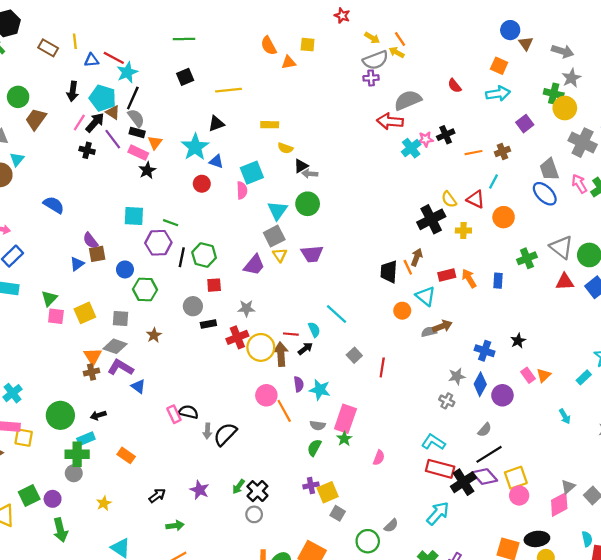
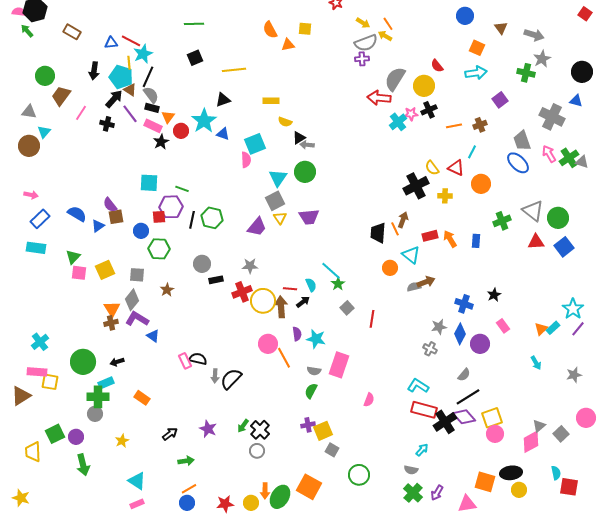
blue circle: (510, 30) -> (465, 16), moved
yellow line: (75, 41) -> (129, 63), moved
gray semicircle: (408, 100) -> (395, 79), turned -35
yellow circle: (565, 108) -> (424, 86), moved
pink line: (79, 122) -> (81, 113), moved
red circle: (202, 184) -> (181, 131), moved
blue semicircle: (54, 205) -> (77, 214), moved
red square: (214, 285) -> (159, 217), moved
gray diamond: (115, 346) -> (132, 300), turned -70
orange triangle: (544, 375) -> (541, 329), moved
green star: (344, 439) -> (338, 284), moved
cyan arrow: (438, 513) -> (422, 450), size x0.6
gray semicircle: (391, 526) -> (411, 470), moved, turned 56

